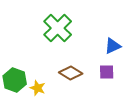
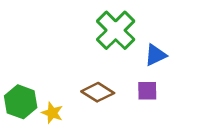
green cross: (58, 28) -> (116, 30), moved

